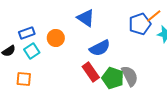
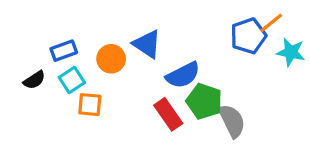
blue triangle: (86, 18) -> (147, 44), moved
green pentagon: (113, 78) -> (204, 101), moved
orange square: (24, 79) -> (90, 105), moved

